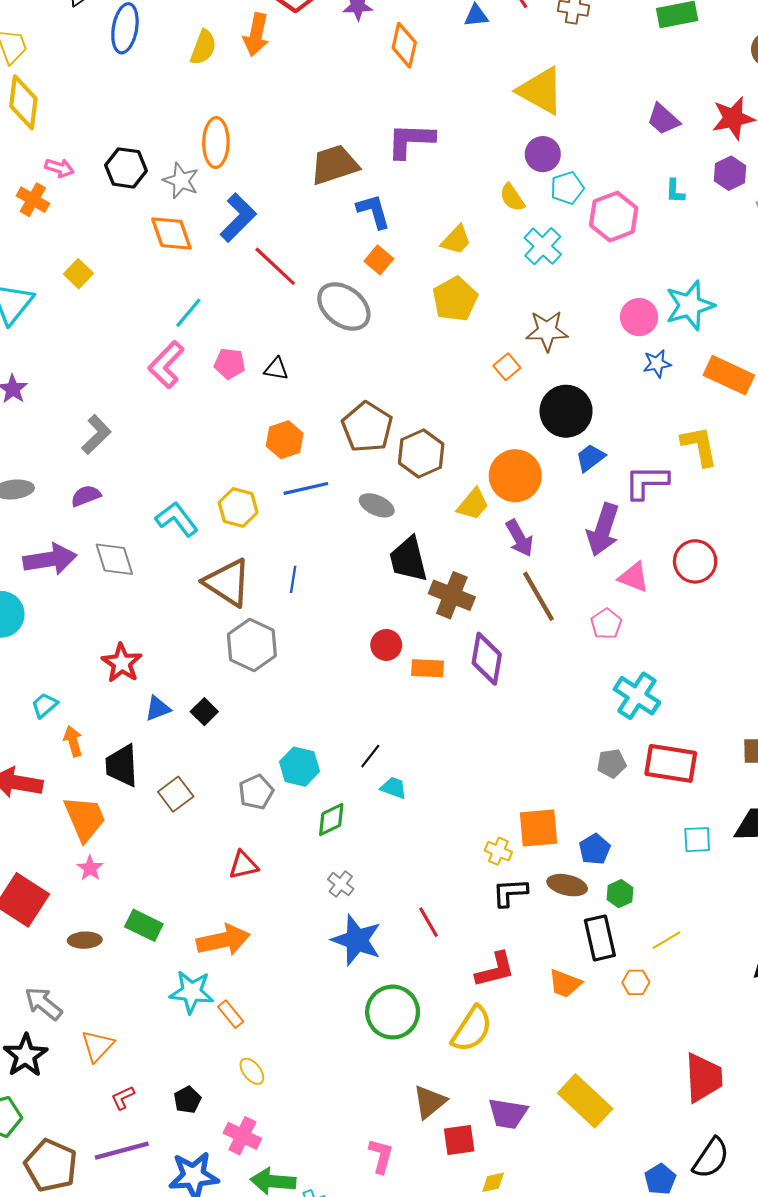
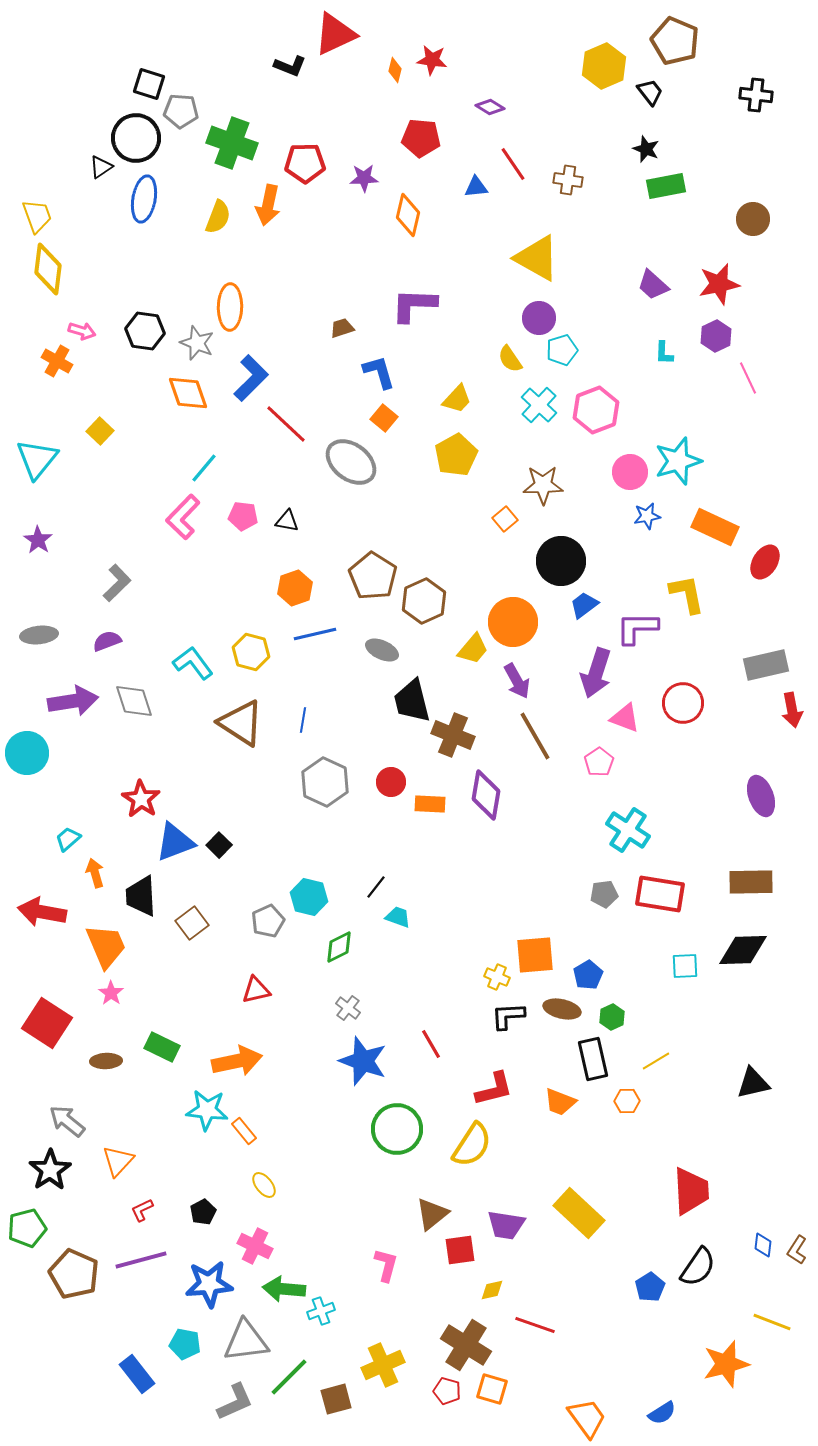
brown trapezoid: (334, 165) -> (342, 328), size x0.5
pink hexagon: (614, 217) -> (596, 410), moved
gray hexagon: (252, 645) -> (325, 782), moved
blue triangle: (158, 708) -> (175, 842), size x1.6

